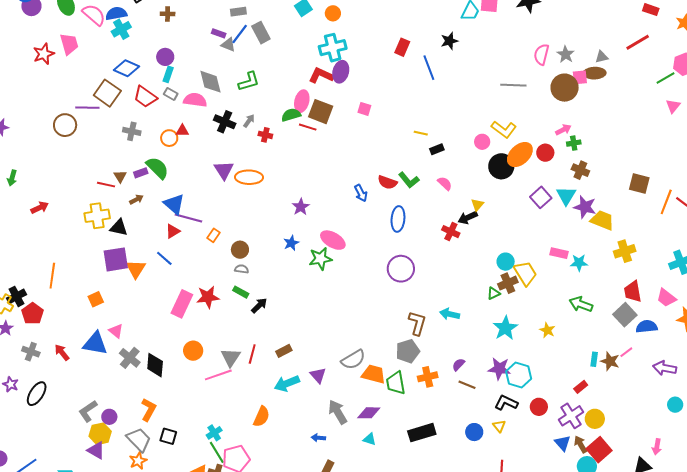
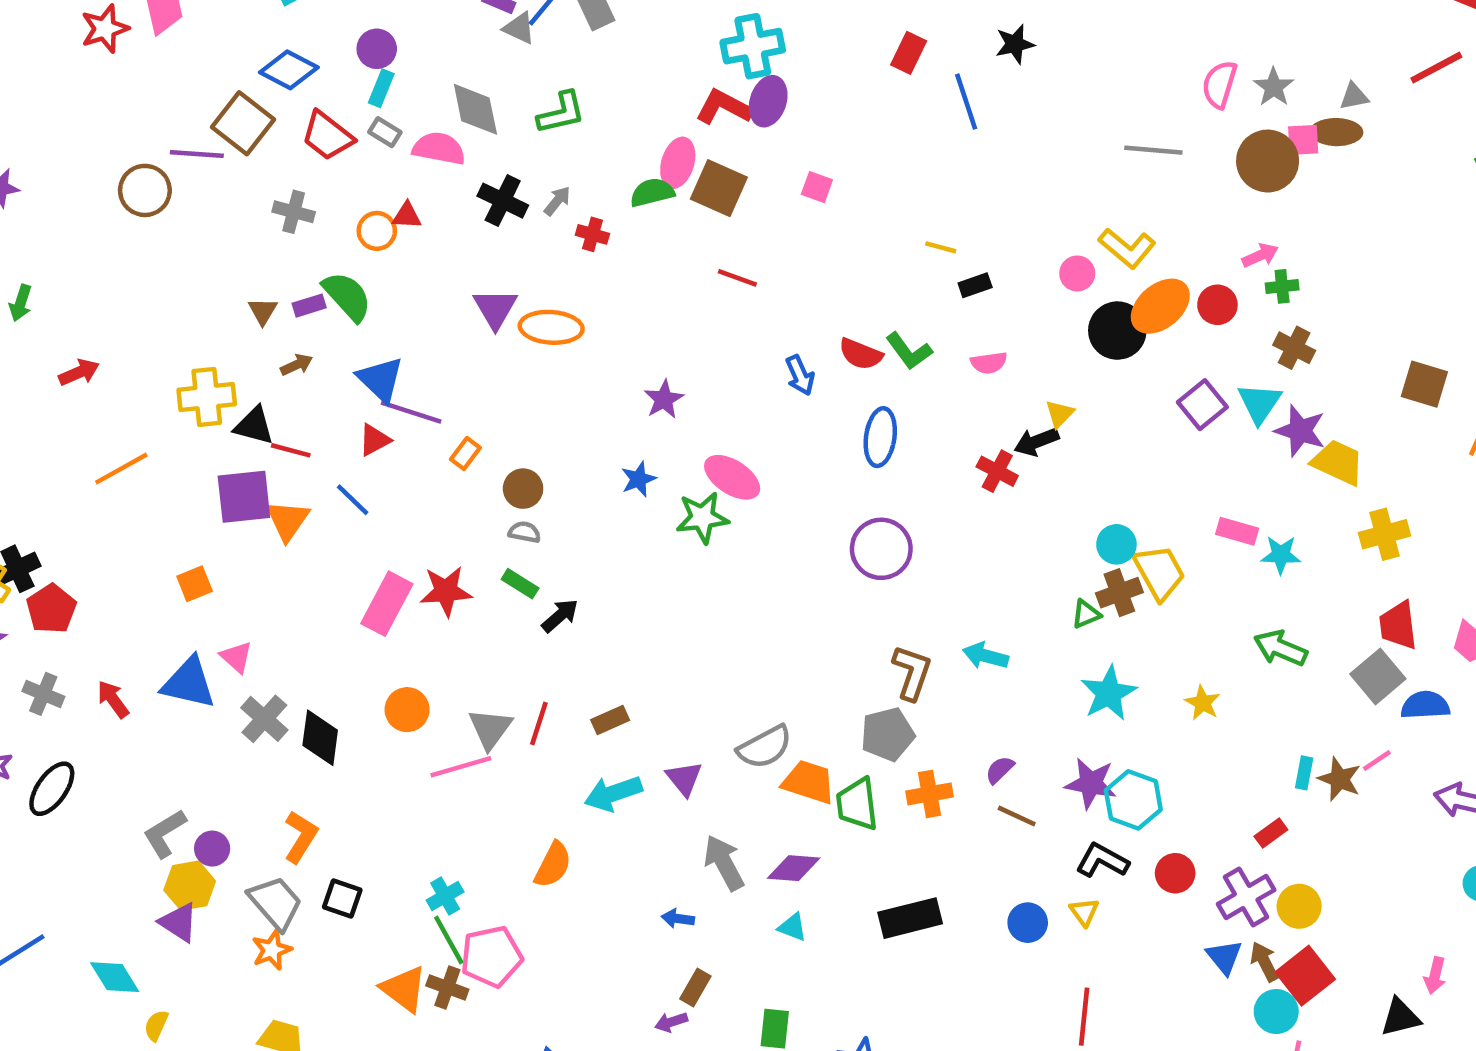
red line: (308, 127) -> (737, 278), moved
pink semicircle: (445, 183) -> (989, 363), turned 126
red line: (106, 185) -> (291, 450), moved
orange line: (52, 276) -> (121, 469), moved, turned 50

